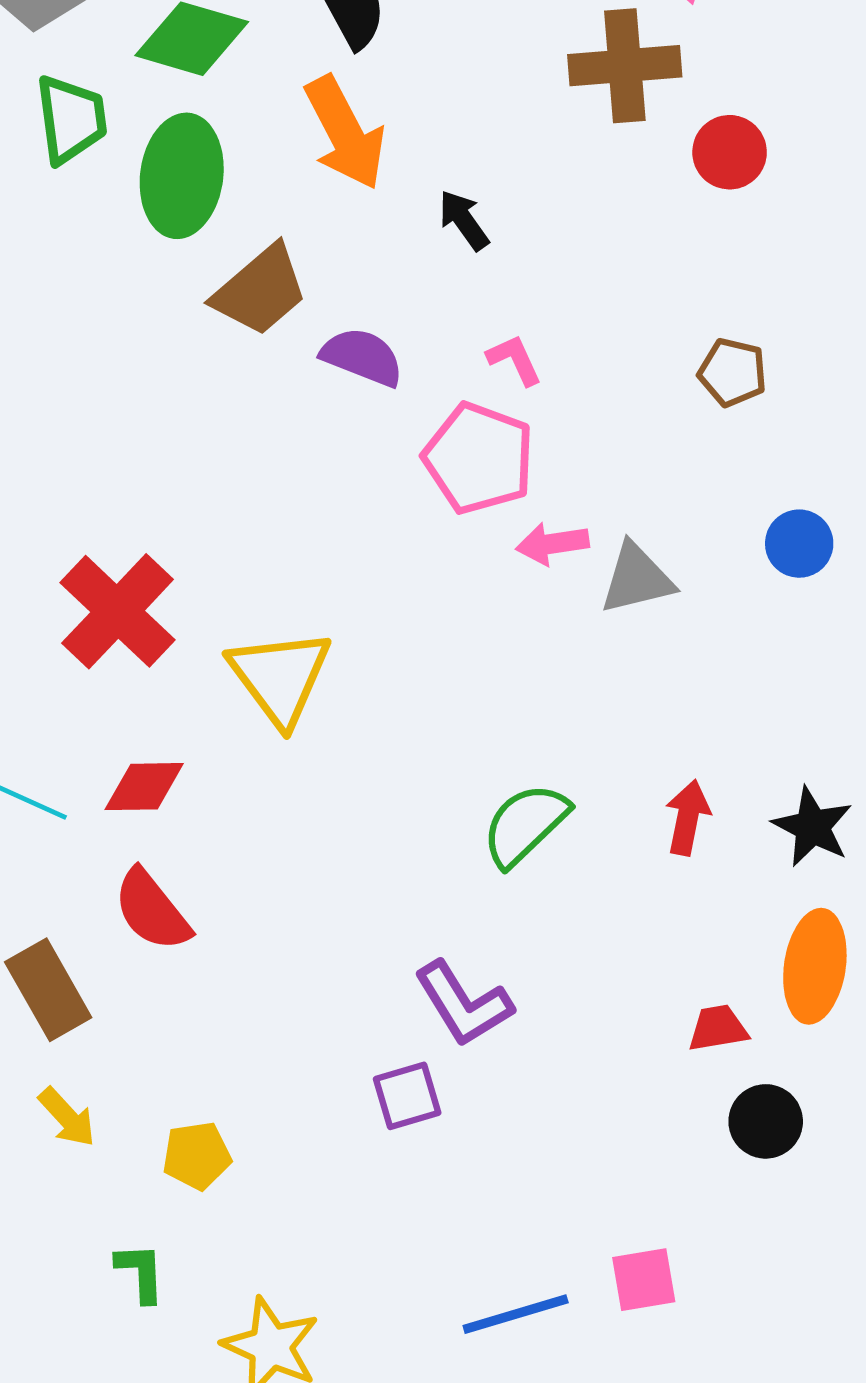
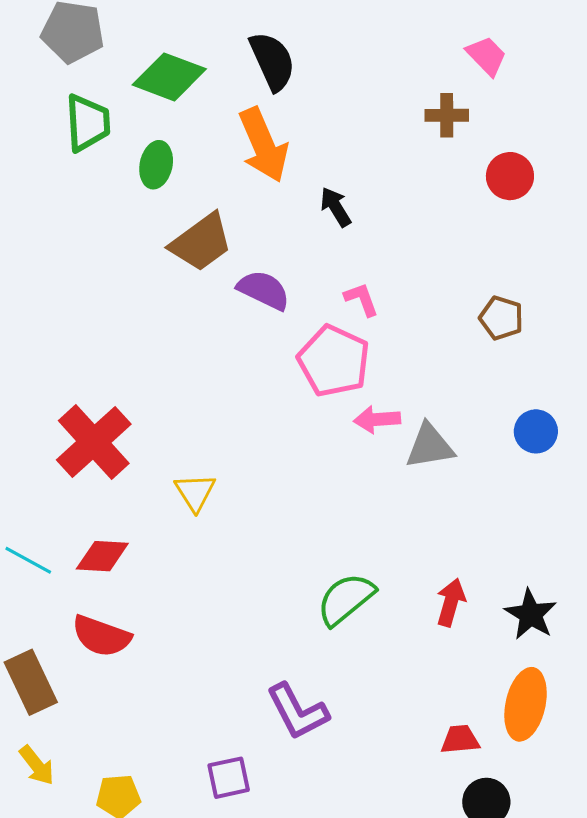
brown cross: (625, 66) -> (447, 115), size x0.6
green ellipse: (182, 176) -> (156, 165), size x0.6
yellow triangle: (280, 677) -> (195, 492), size x0.6
red semicircle: (152, 910) -> (101, 636), turned -36
purple square: (407, 1096) -> (229, 778), moved

